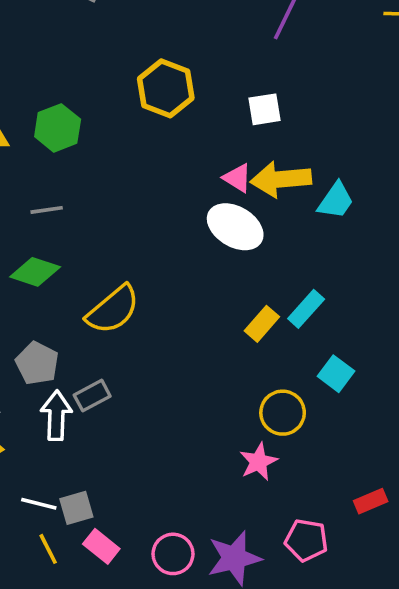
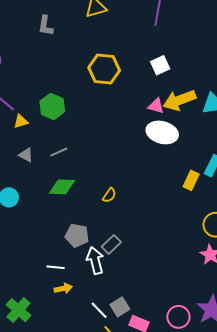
yellow semicircle: (113, 310) -> (109, 195), size x0.5
white line: (39, 504) -> (99, 310), turned 48

